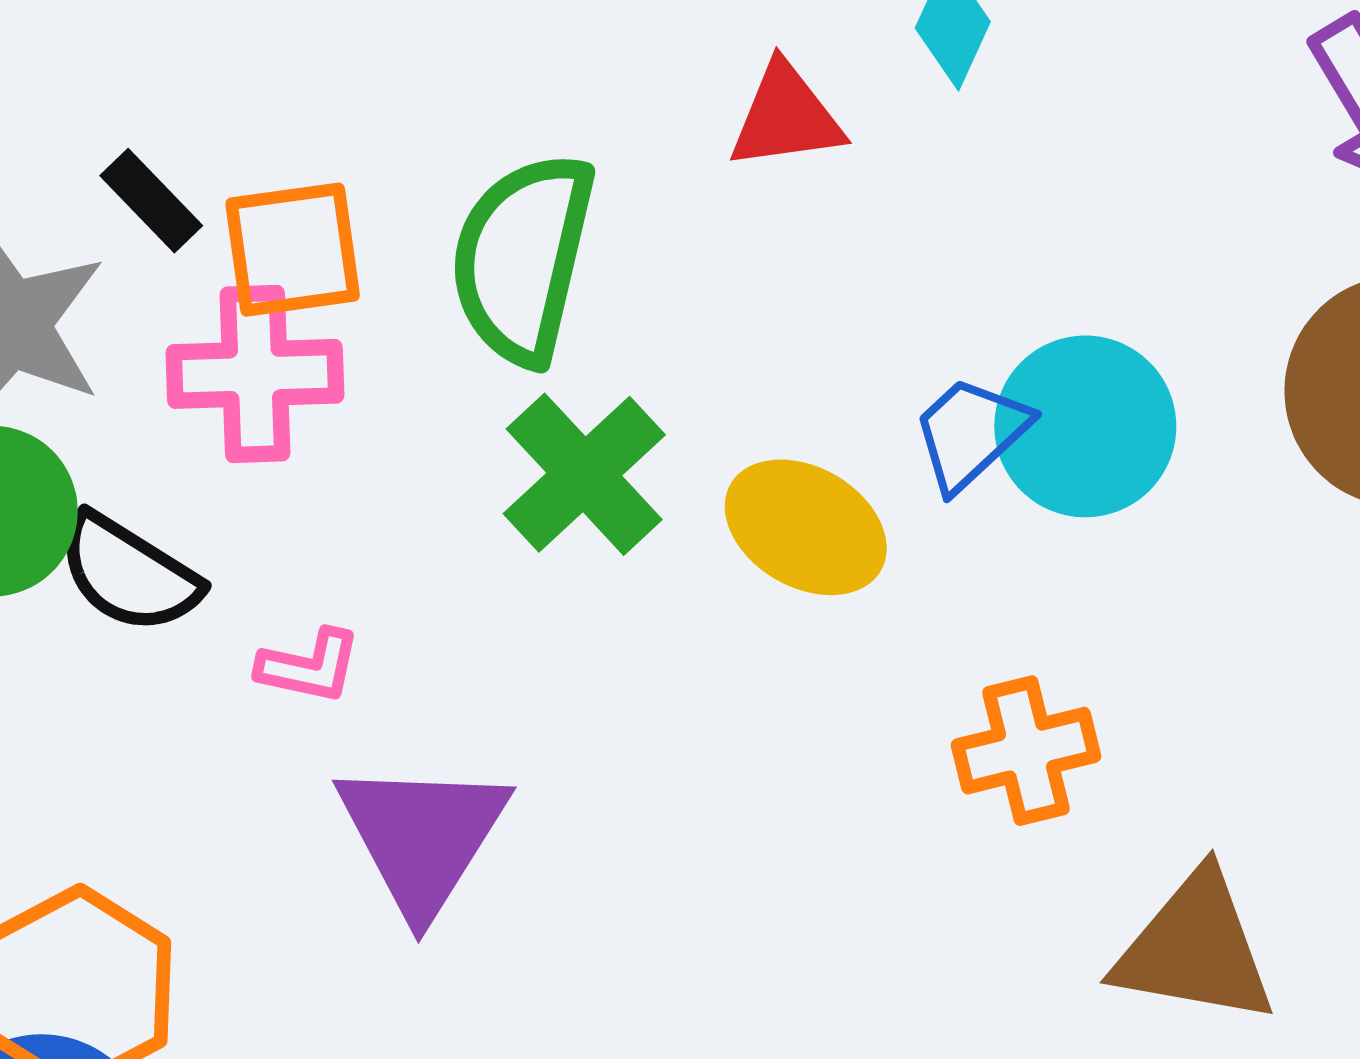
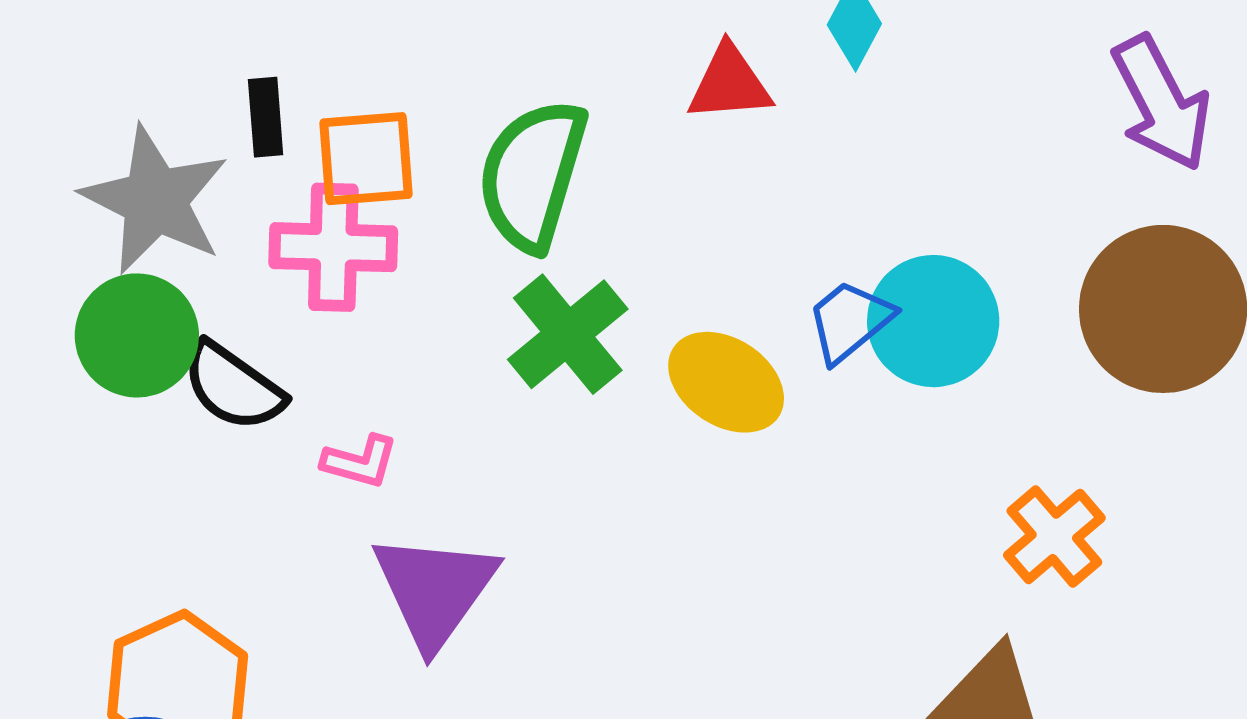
black rectangle: (151, 201) -> (266, 117), turned 36
orange cross: (1026, 751) -> (1054, 536), moved, turned -30

